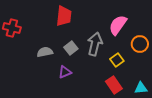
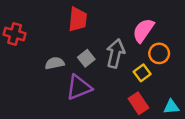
orange circle: (140, 44) -> (159, 53), moved
purple triangle: (65, 72) -> (79, 87), size x1.6

